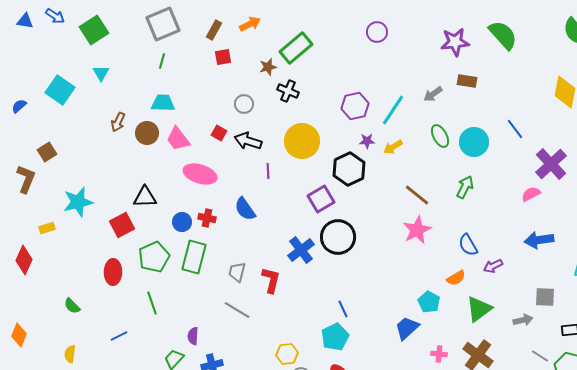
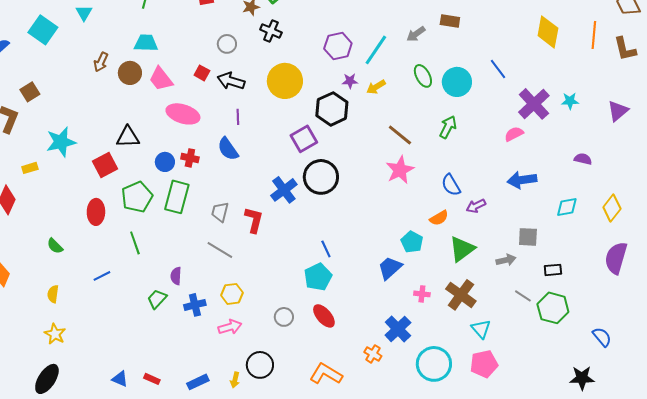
purple line: (268, 171) -> (238, 117), moved
yellow hexagon: (287, 354) -> (232, 294), moved

